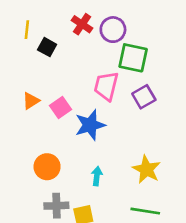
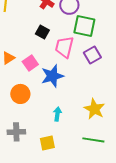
black square: (47, 47) -> (42, 32), moved
orange circle: (47, 167) -> (20, 94), moved
gray cross: (56, 206) -> (16, 132), moved

